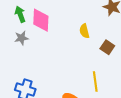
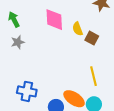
pink diamond: (41, 20) -> (54, 20), moved
brown square: (107, 47) -> (92, 38), moved

